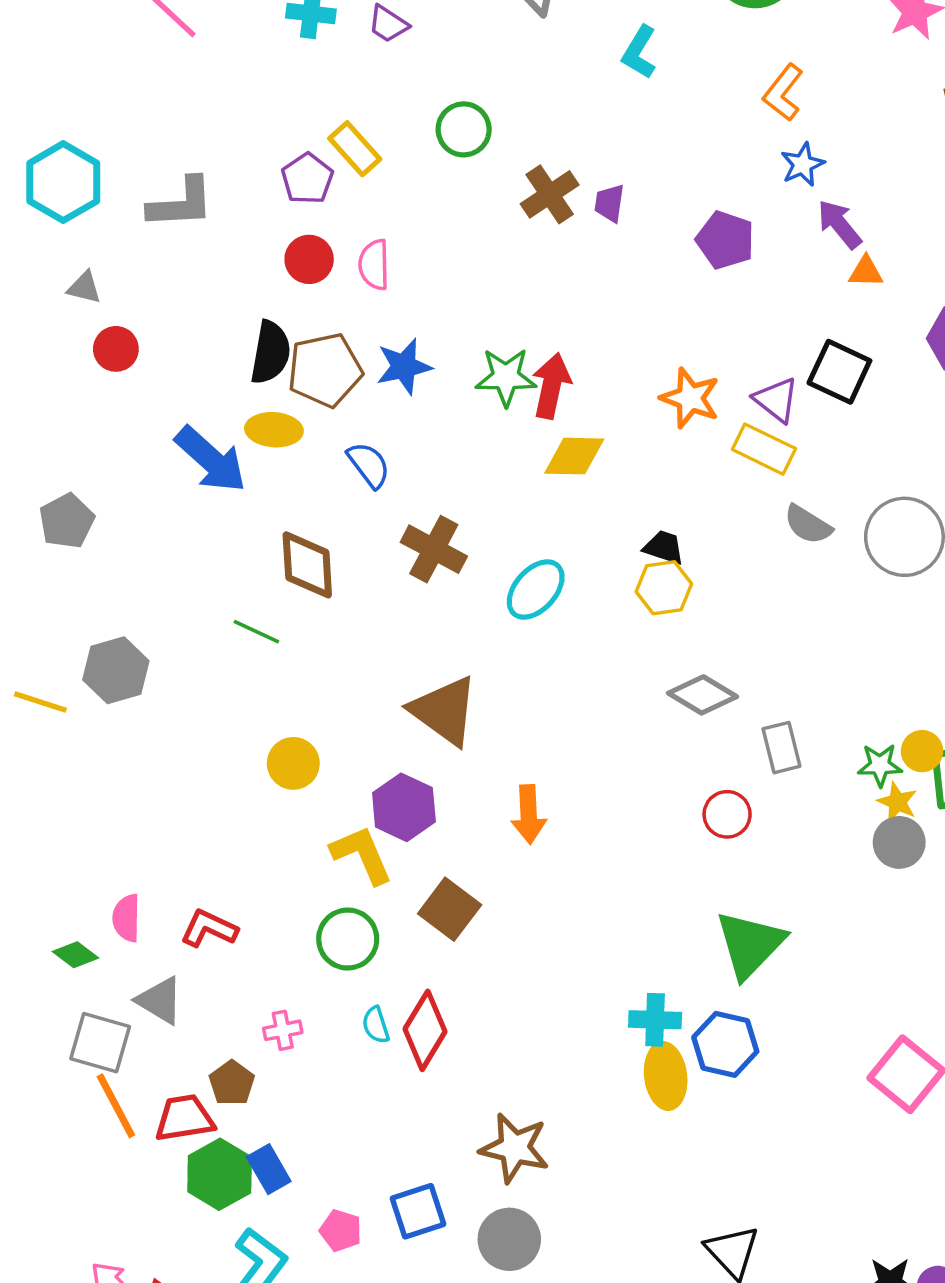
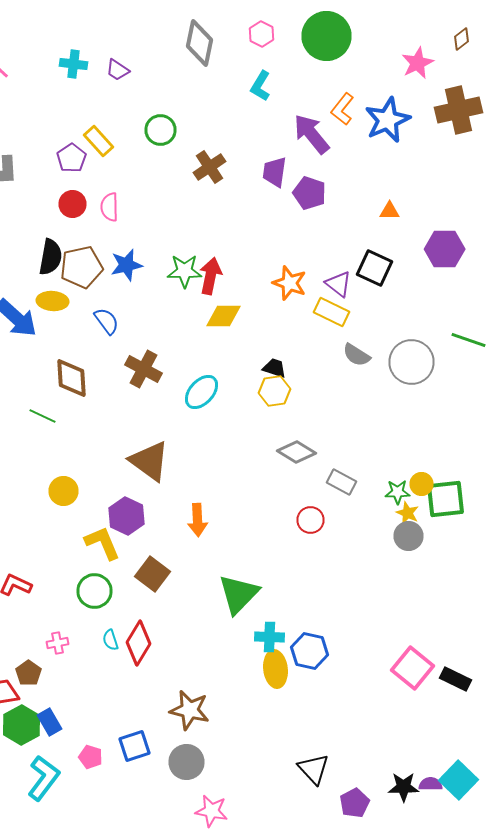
blue star: (803, 165) -> (388, 120), moved, size x1.8
purple trapezoid: (609, 203) -> (274, 172), moved, size x1.4
purple arrow: (839, 224) -> (312, 134), moved, size x1.4
gray rectangle: (782, 748) -> (342, 482), turned -48
green triangle: (750, 944) -> (238, 594), moved

